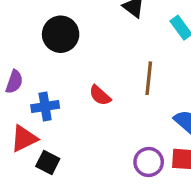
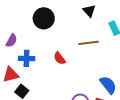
brown line: (149, 78) -> (88, 43), moved, turned 66

